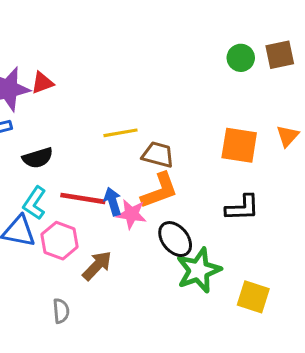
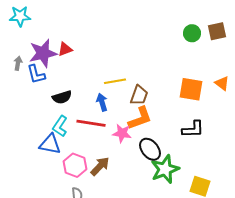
orange triangle: (288, 136) -> (222, 83), turned -35
brown trapezoid: (158, 155) -> (139, 95), turned 95
blue arrow: (113, 202) -> (102, 102), moved
pink hexagon: (60, 241) -> (75, 165), moved

